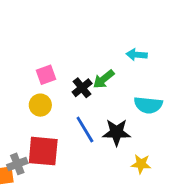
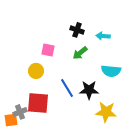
pink square: (46, 75) -> (48, 50), moved, turned 32
black cross: (82, 88) -> (77, 30), moved, turned -32
yellow star: (141, 164) -> (106, 112), size x1.5

